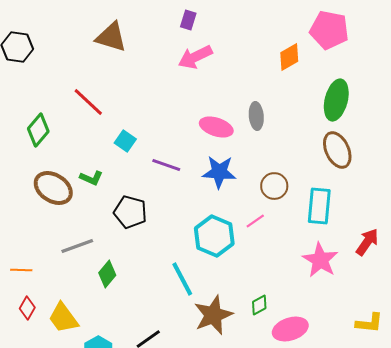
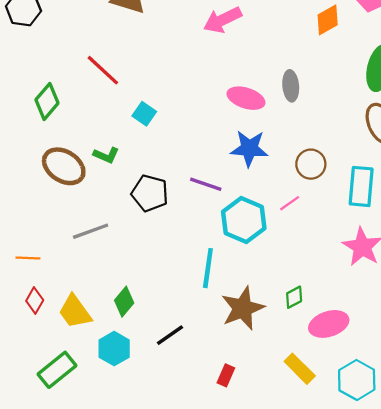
purple line: (166, 165) -> (206, 184), moved
green diamond: (107, 274) -> (124, 302), moved
cyan line: (182, 279) -> (208, 268), turned 36

